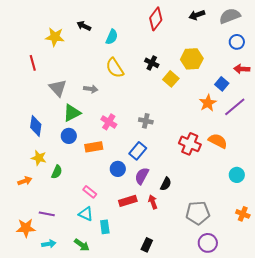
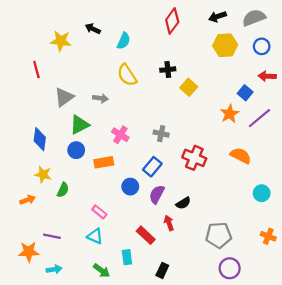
yellow hexagon: (192, 59) -> (225, 45), moved
black cross: (152, 63) -> (168, 70), turned -32
gray triangle: (58, 88) -> (64, 97), turned 36
red cross: (190, 144) -> (194, 158), moved
black semicircle: (166, 184) -> (183, 203), turned 32
red rectangle: (128, 201) -> (146, 235), moved, turned 60
cyan rectangle: (105, 227) -> (127, 257), moved
green arrow: (82, 245) -> (102, 270), moved

